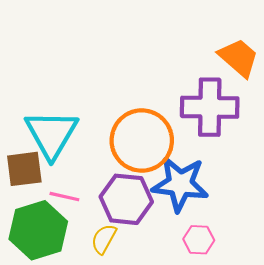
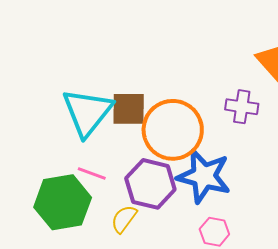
purple cross: (210, 107) -> (242, 107), size x0.6
brown square: (24, 169) -> (129, 109), moved

